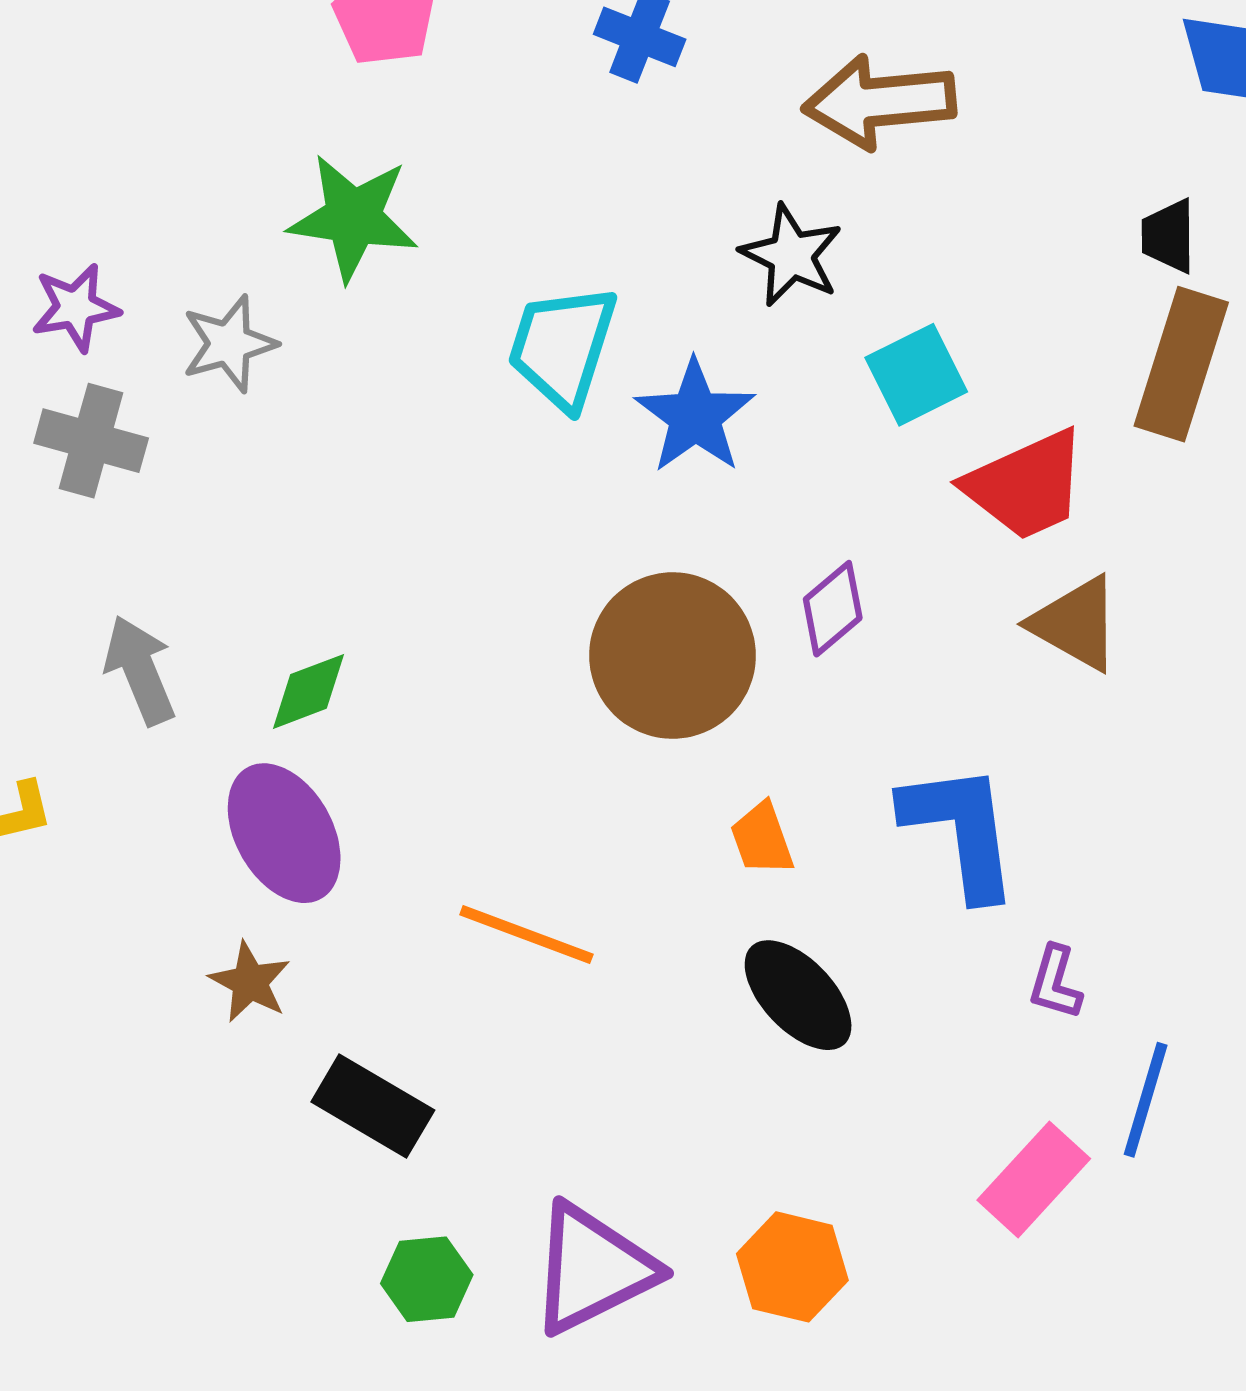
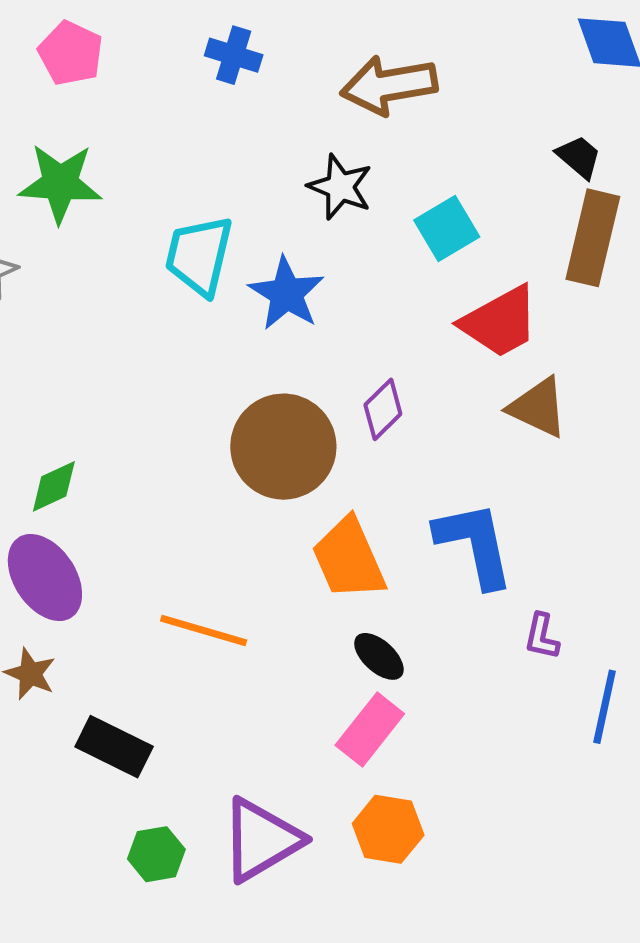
black trapezoid: (1169, 236) -> (579, 157), turned 135
cyan square: (916, 375) -> (447, 229), moved
orange trapezoid: (762, 839) -> (349, 559), size x1.8
black ellipse: (798, 995) -> (379, 656), size x0.7
pink rectangle: (1034, 1179) -> (370, 730), moved

